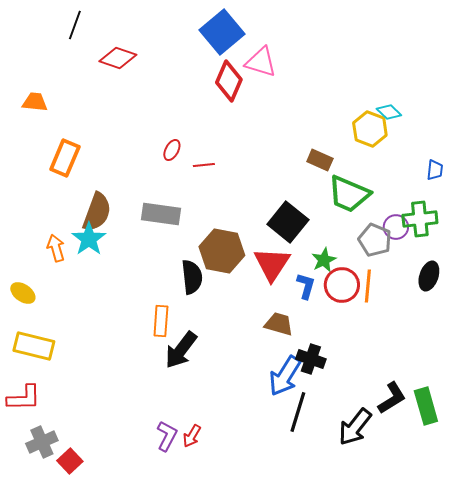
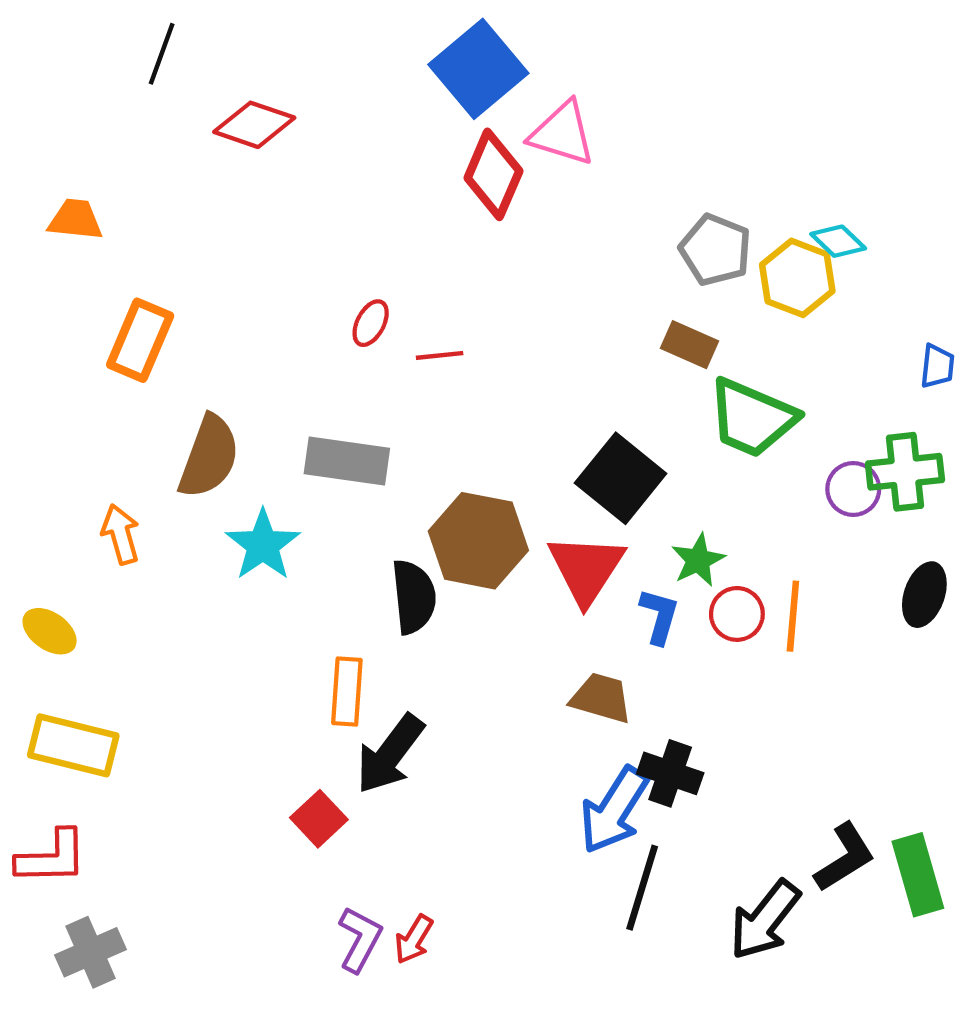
cyan star: (89, 239) -> (263, 545), moved
gray pentagon: (375, 240) -> (715, 250), moved
red circle: (342, 285) -> (737, 614), size x0.7
red square: (70, 461) -> (319, 819), moved

